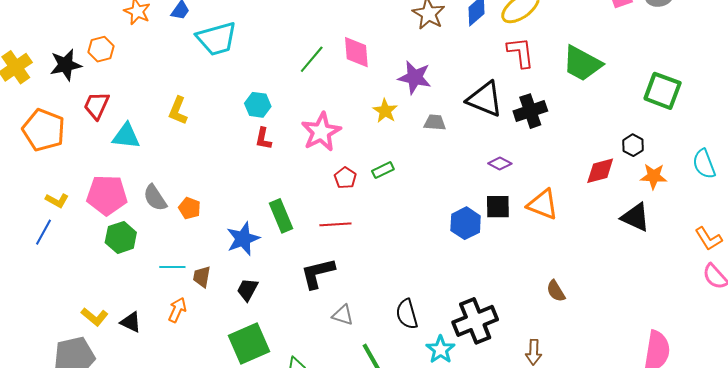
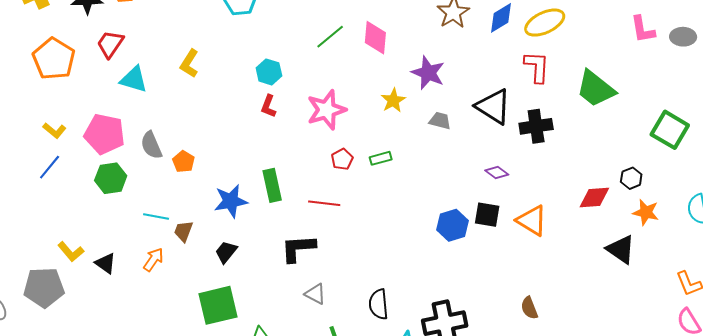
blue line: (43, 232) -> (50, 167), moved

